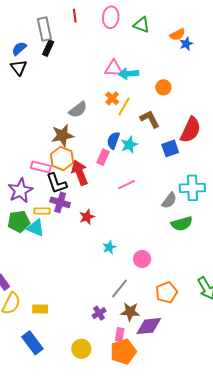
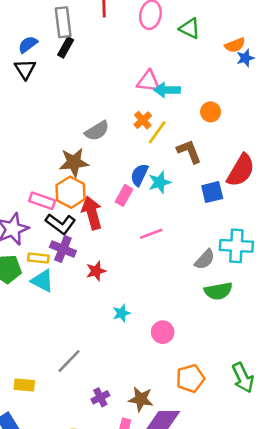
black L-shape: (57, 183) -> (61, 224), turned -40
cyan triangle: (36, 228) -> (42, 281), moved
gray line: (120, 289) -> (69, 361), moved

